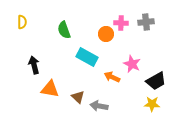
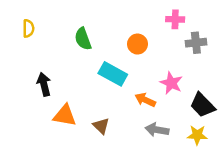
gray cross: (146, 22) -> (196, 43), moved
pink cross: (121, 23) -> (175, 19), moved
black trapezoid: (156, 81) -> (202, 105), turned 75
gray arrow: (99, 106) -> (157, 130), moved

